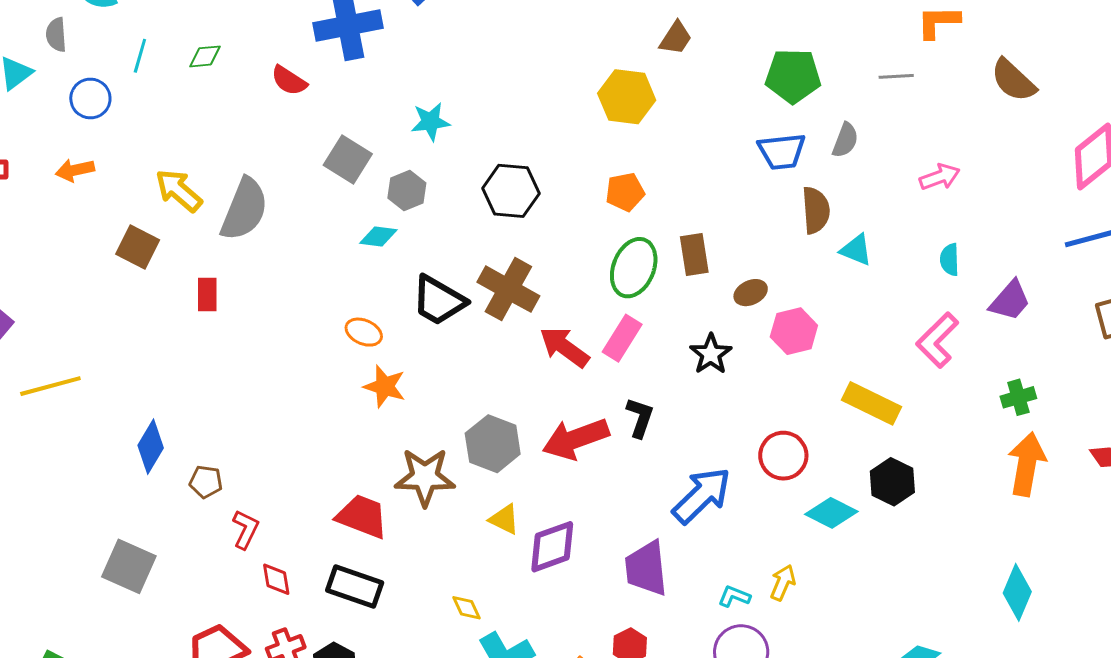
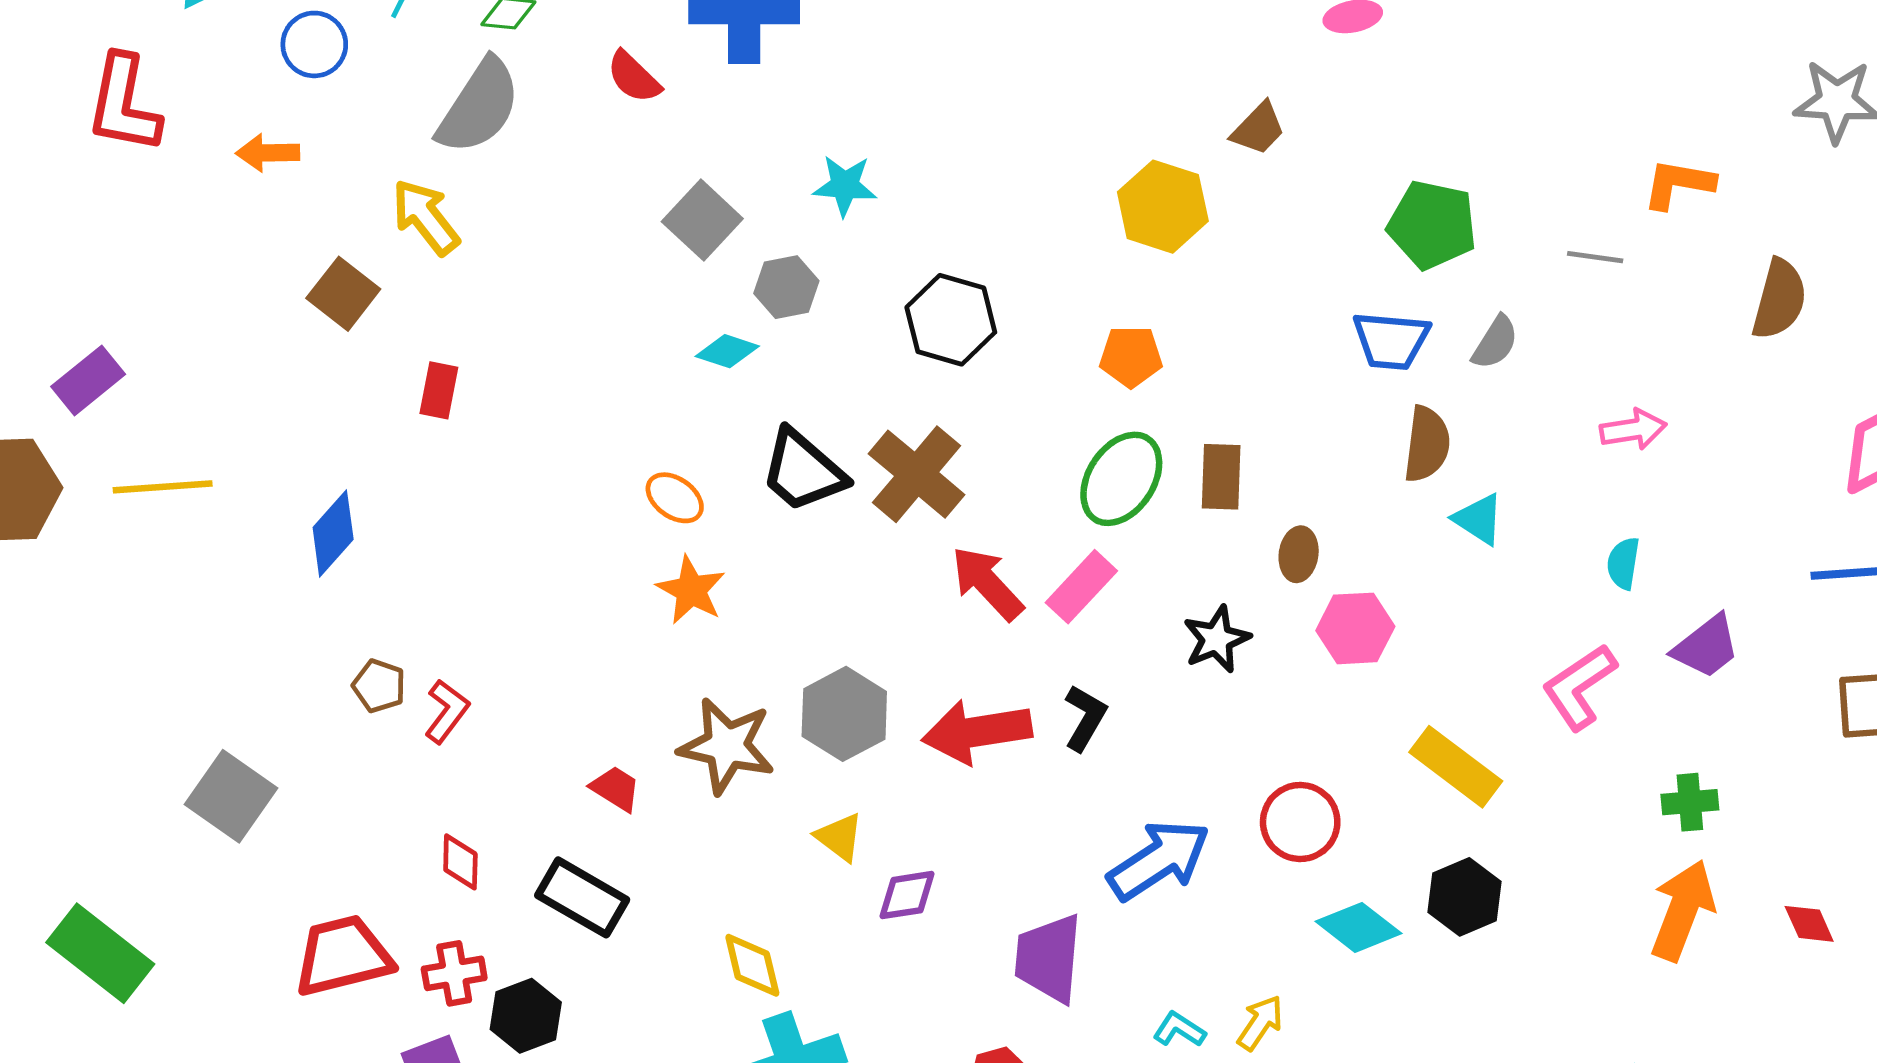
brown semicircle: (1013, 80) -> (1779, 299), turned -129
gray semicircle: (244, 209) -> (479, 106), moved
brown ellipse: (751, 293) -> (1299, 554), turned -68
blue diamond: (151, 447) -> (333, 533), moved
red trapezoid: (362, 516) -> (616, 789), size x0.6
red L-shape: (246, 529) -> (447, 711), moved
purple diamond: (552, 547) -> (907, 895), size x0.7
yellow diamond: (466, 608) -> (752, 965), size x1.4

